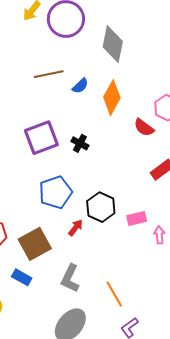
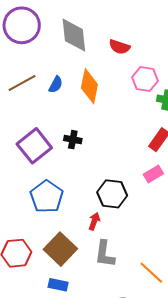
red semicircle: (144, 128) -> (119, 47), moved
blue pentagon: (55, 192) -> (47, 197), moved
pink rectangle: (137, 218) -> (153, 174), moved
gray L-shape: (70, 278) -> (105, 254), moved

